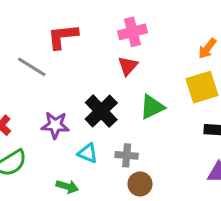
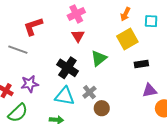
purple star: (55, 125) -> (30, 84), moved
cyan triangle: (88, 153) -> (65, 96), size x1.5
gray cross: (127, 155) -> (89, 92), turned -32

